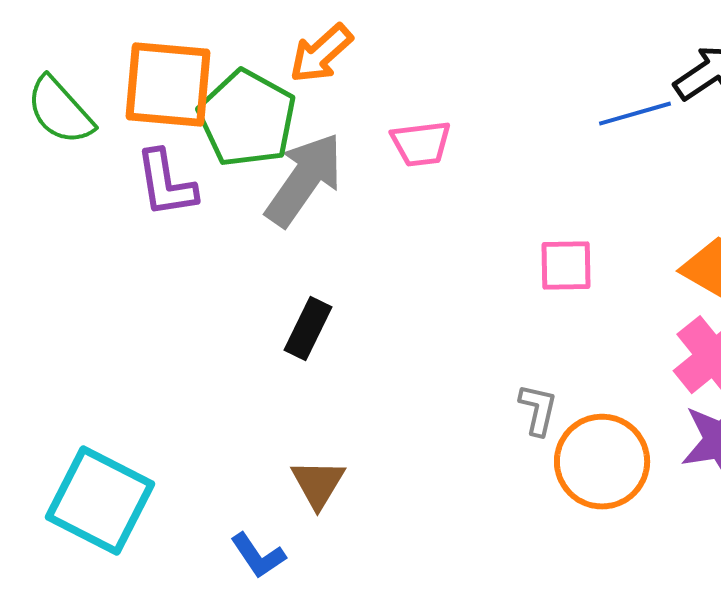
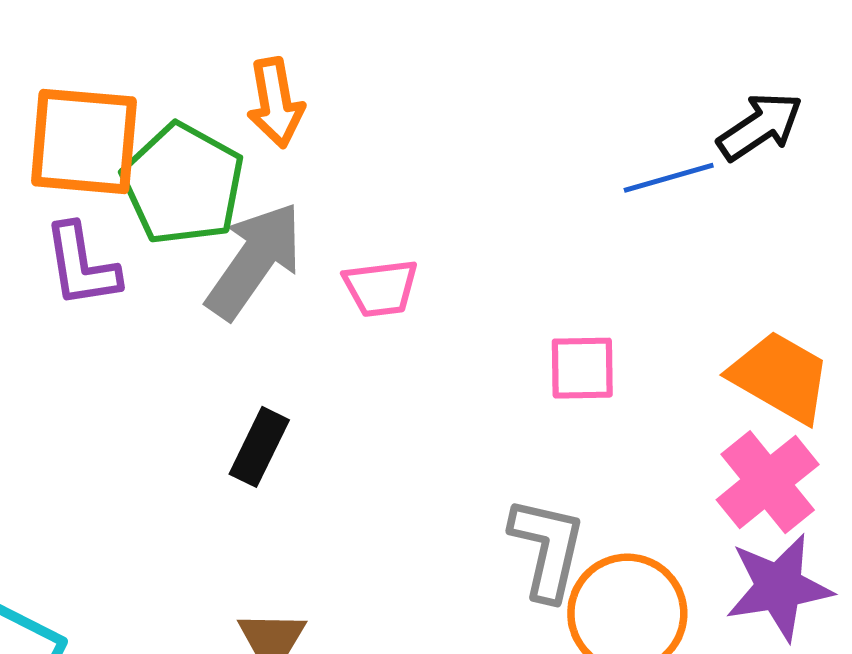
orange arrow: (321, 54) -> (276, 103), turned -58
pink trapezoid: (421, 144) -> (381, 288), moved
gray L-shape: (538, 410) -> (547, 548), size x1.6

